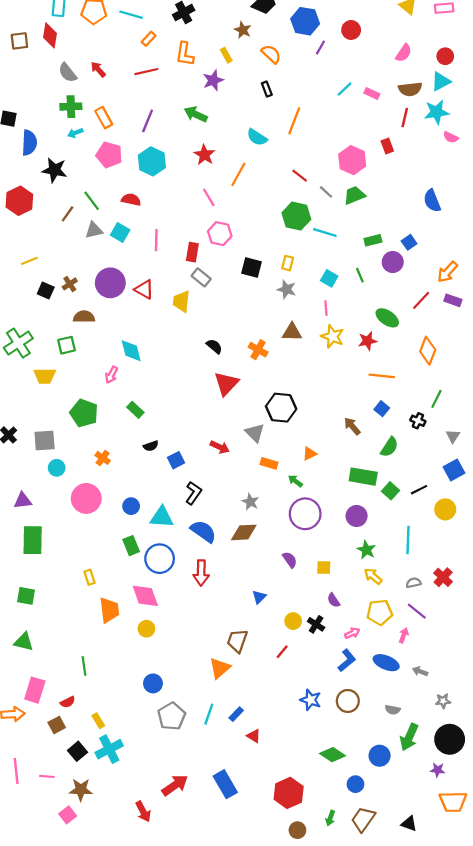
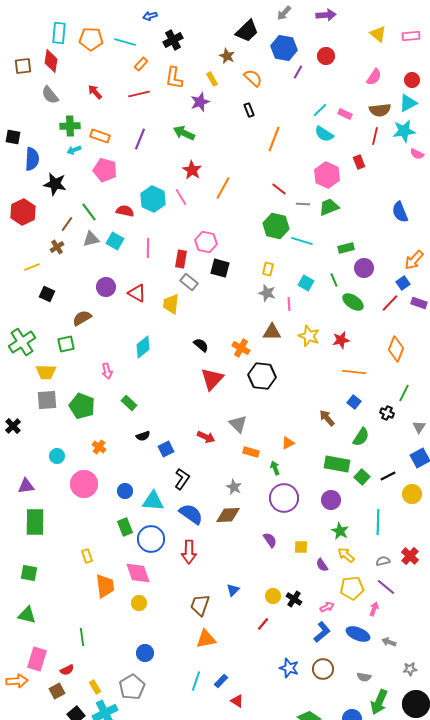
gray semicircle: (68, 73) -> (50, 95), moved
orange rectangle: (104, 118) -> (100, 136), turned -42
cyan semicircle: (257, 137) -> (324, 134), moved
cyan hexagon: (152, 161) -> (153, 199), moved
gray line: (326, 192) -> (303, 204), turned -40
pink line: (209, 197) -> (181, 197), moved
blue square: (409, 242) -> (403, 283), moved
black square: (251, 268) -> (220, 268), moved
orange arrow: (447, 272) -> (414, 260), moved
purple circle: (110, 283) -> (106, 287), size x0.7
brown cross: (70, 284) -> (57, 247), moved
pink line: (326, 308) -> (289, 304), moved
brown semicircle: (84, 317) -> (82, 318), turned -30
green ellipse: (387, 318) -> (353, 302), moved
cyan diamond: (131, 351) -> (143, 347), moved, turned 65
pink arrow: (111, 375) -> (107, 371), turned -42
black hexagon: (281, 408) -> (262, 376), moved
gray square: (45, 440) -> (47, 400), moved
green arrow: (295, 481) -> (275, 468), turned 32
blue triangle: (259, 597) -> (233, 590), moved
purple semicircle: (334, 600) -> (322, 565), moved
brown trapezoid: (237, 641) -> (200, 605), moved
orange triangle: (220, 668) -> (206, 639), turned 30
gray pentagon: (172, 716) -> (132, 687), moved

